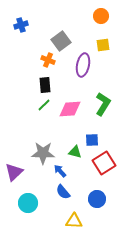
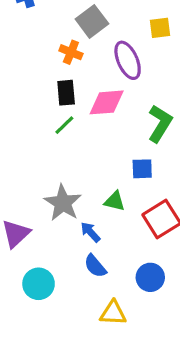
purple ellipse: (83, 65) -> (128, 60), turned -35
pink diamond: (70, 109) -> (107, 102), moved
blue square: (92, 140) -> (142, 169), moved
gray star: (43, 153) -> (63, 203), turned 30

